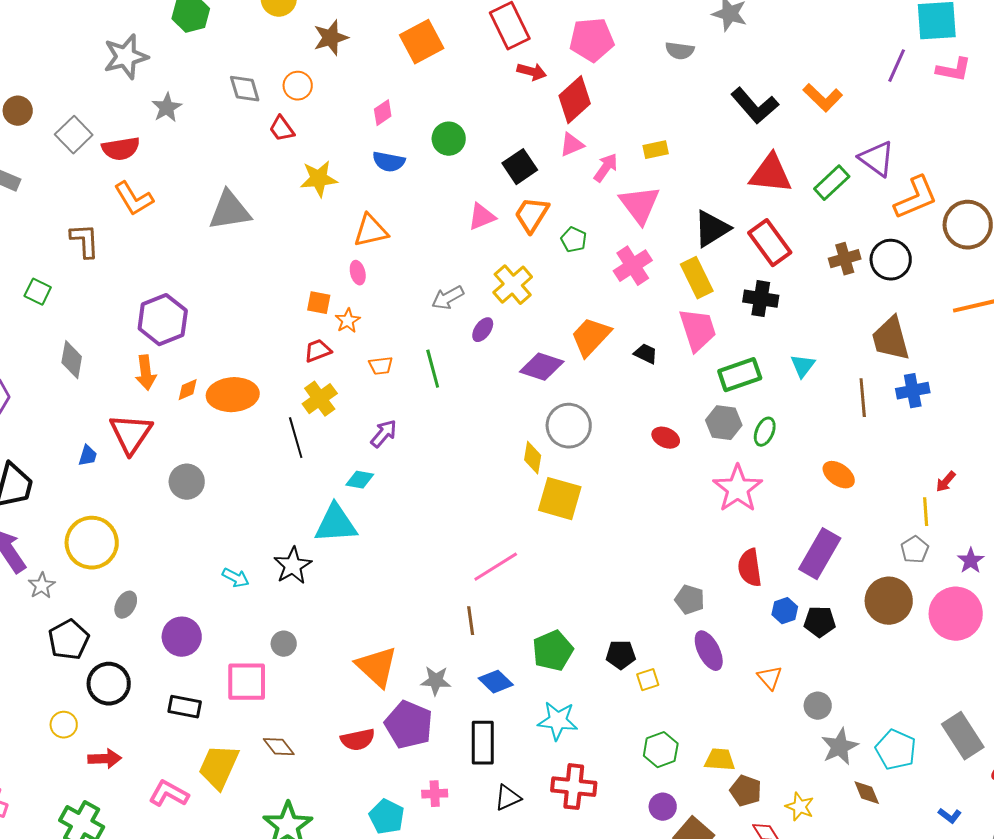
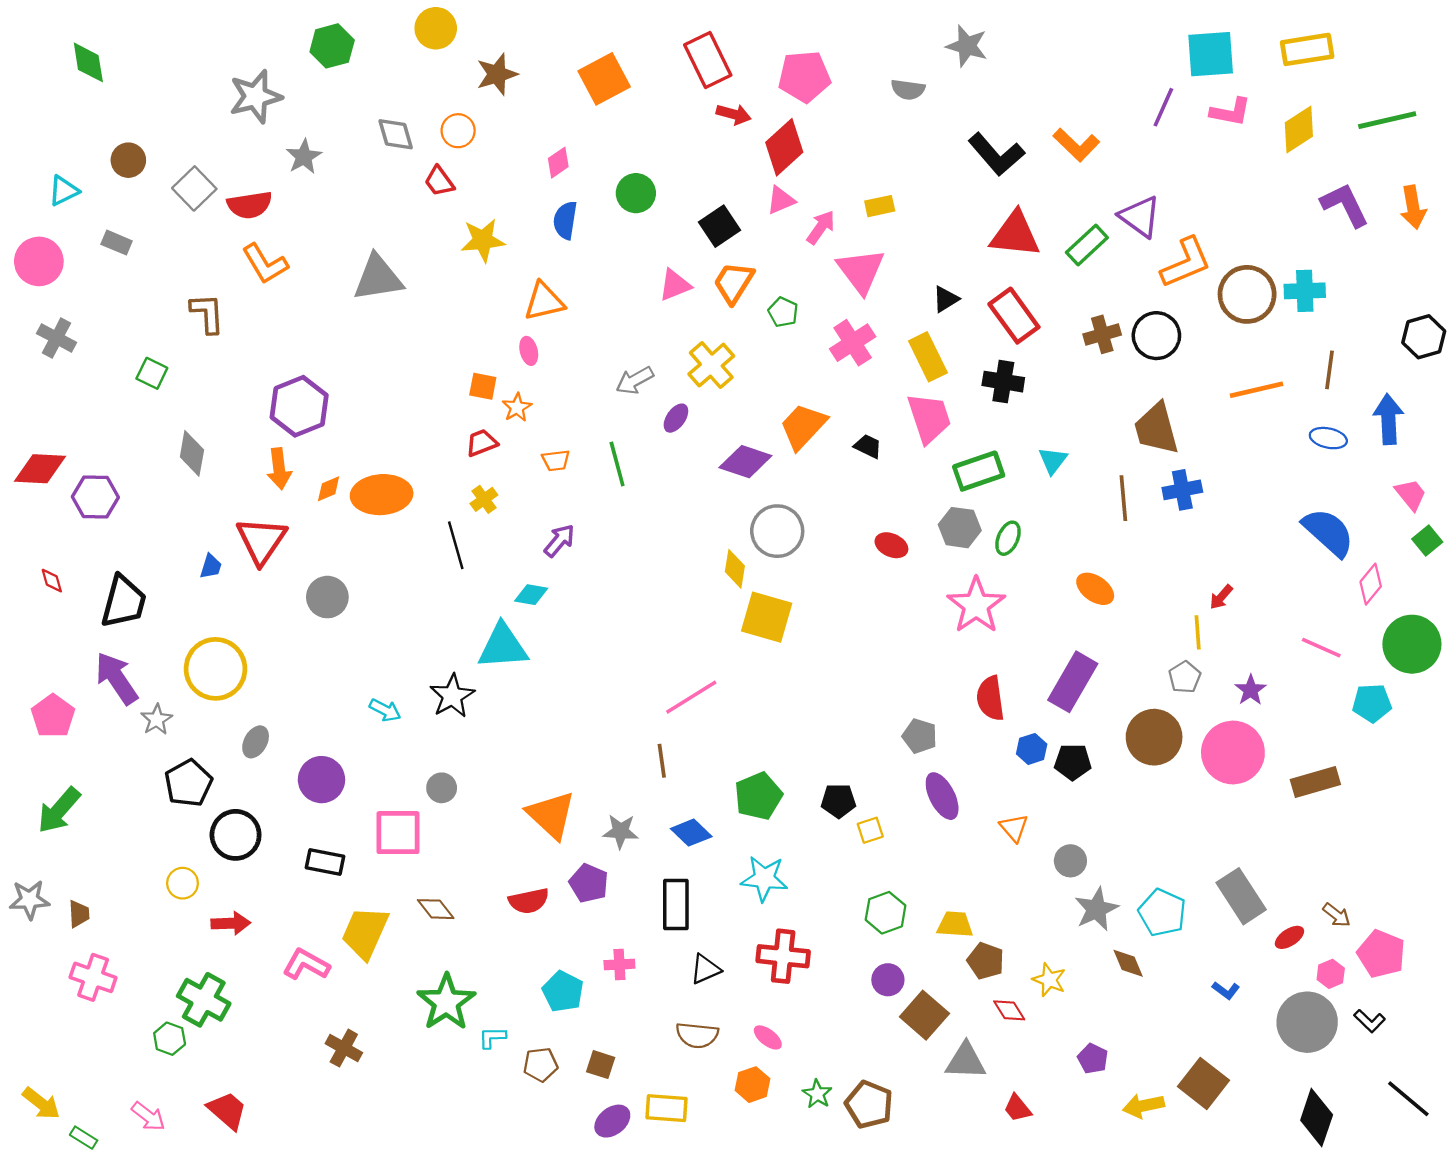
blue semicircle: (389, 162) -> (565, 220), turned 88
black triangle: (712, 229) -> (946, 299), size x0.6
yellow cross: (320, 399) -> (484, 499), size x0.7
purple pentagon: (409, 725) -> (589, 883), size x0.7

